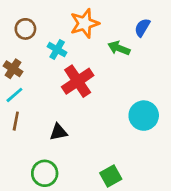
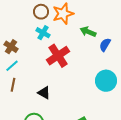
blue semicircle: (142, 28) -> (105, 45), moved
brown circle: (25, 29) -> (41, 12), moved
black triangle: (58, 132) -> (44, 93), turned 40

